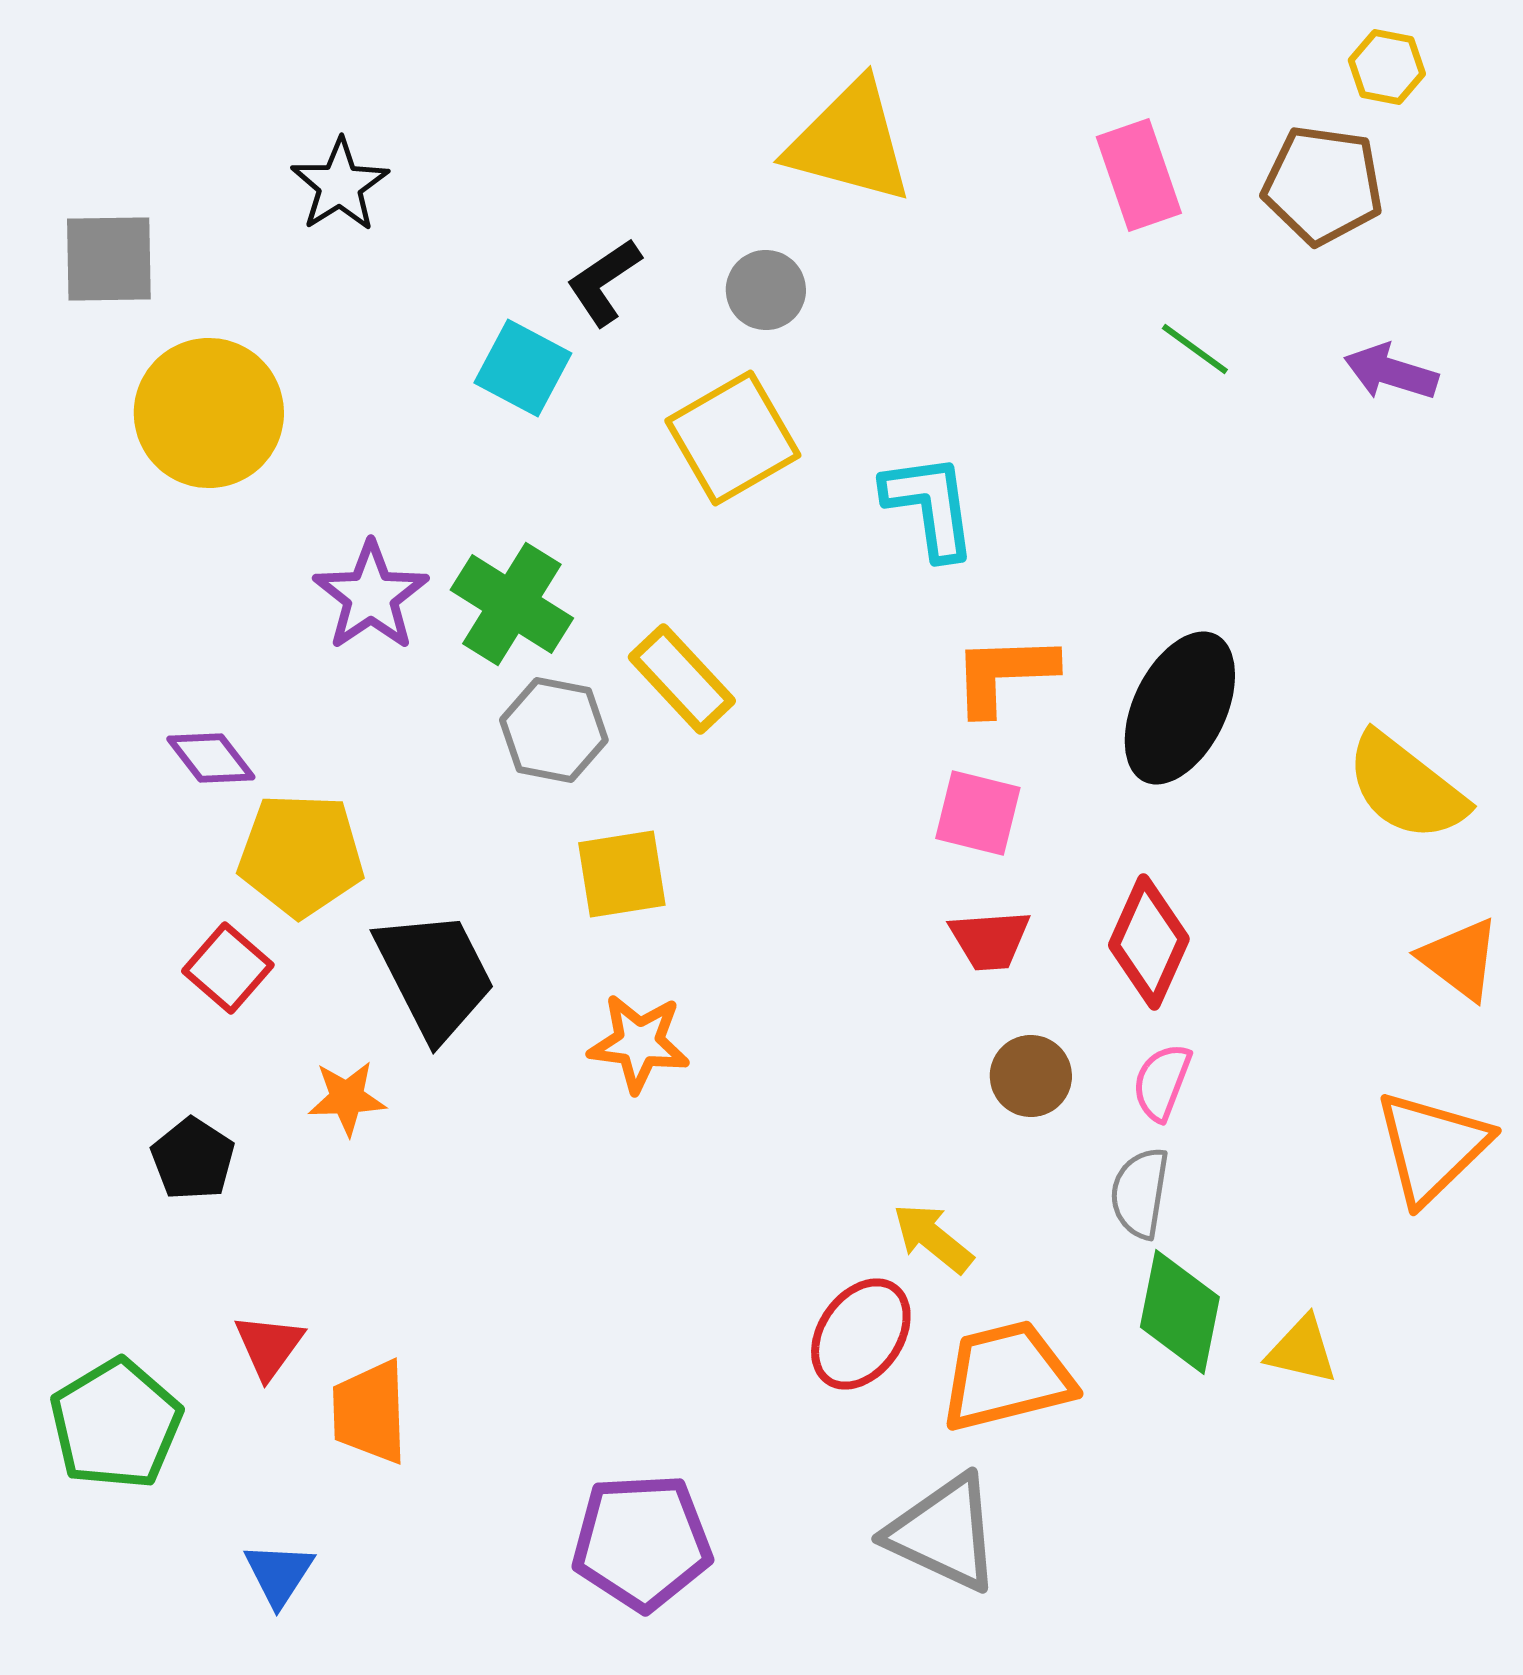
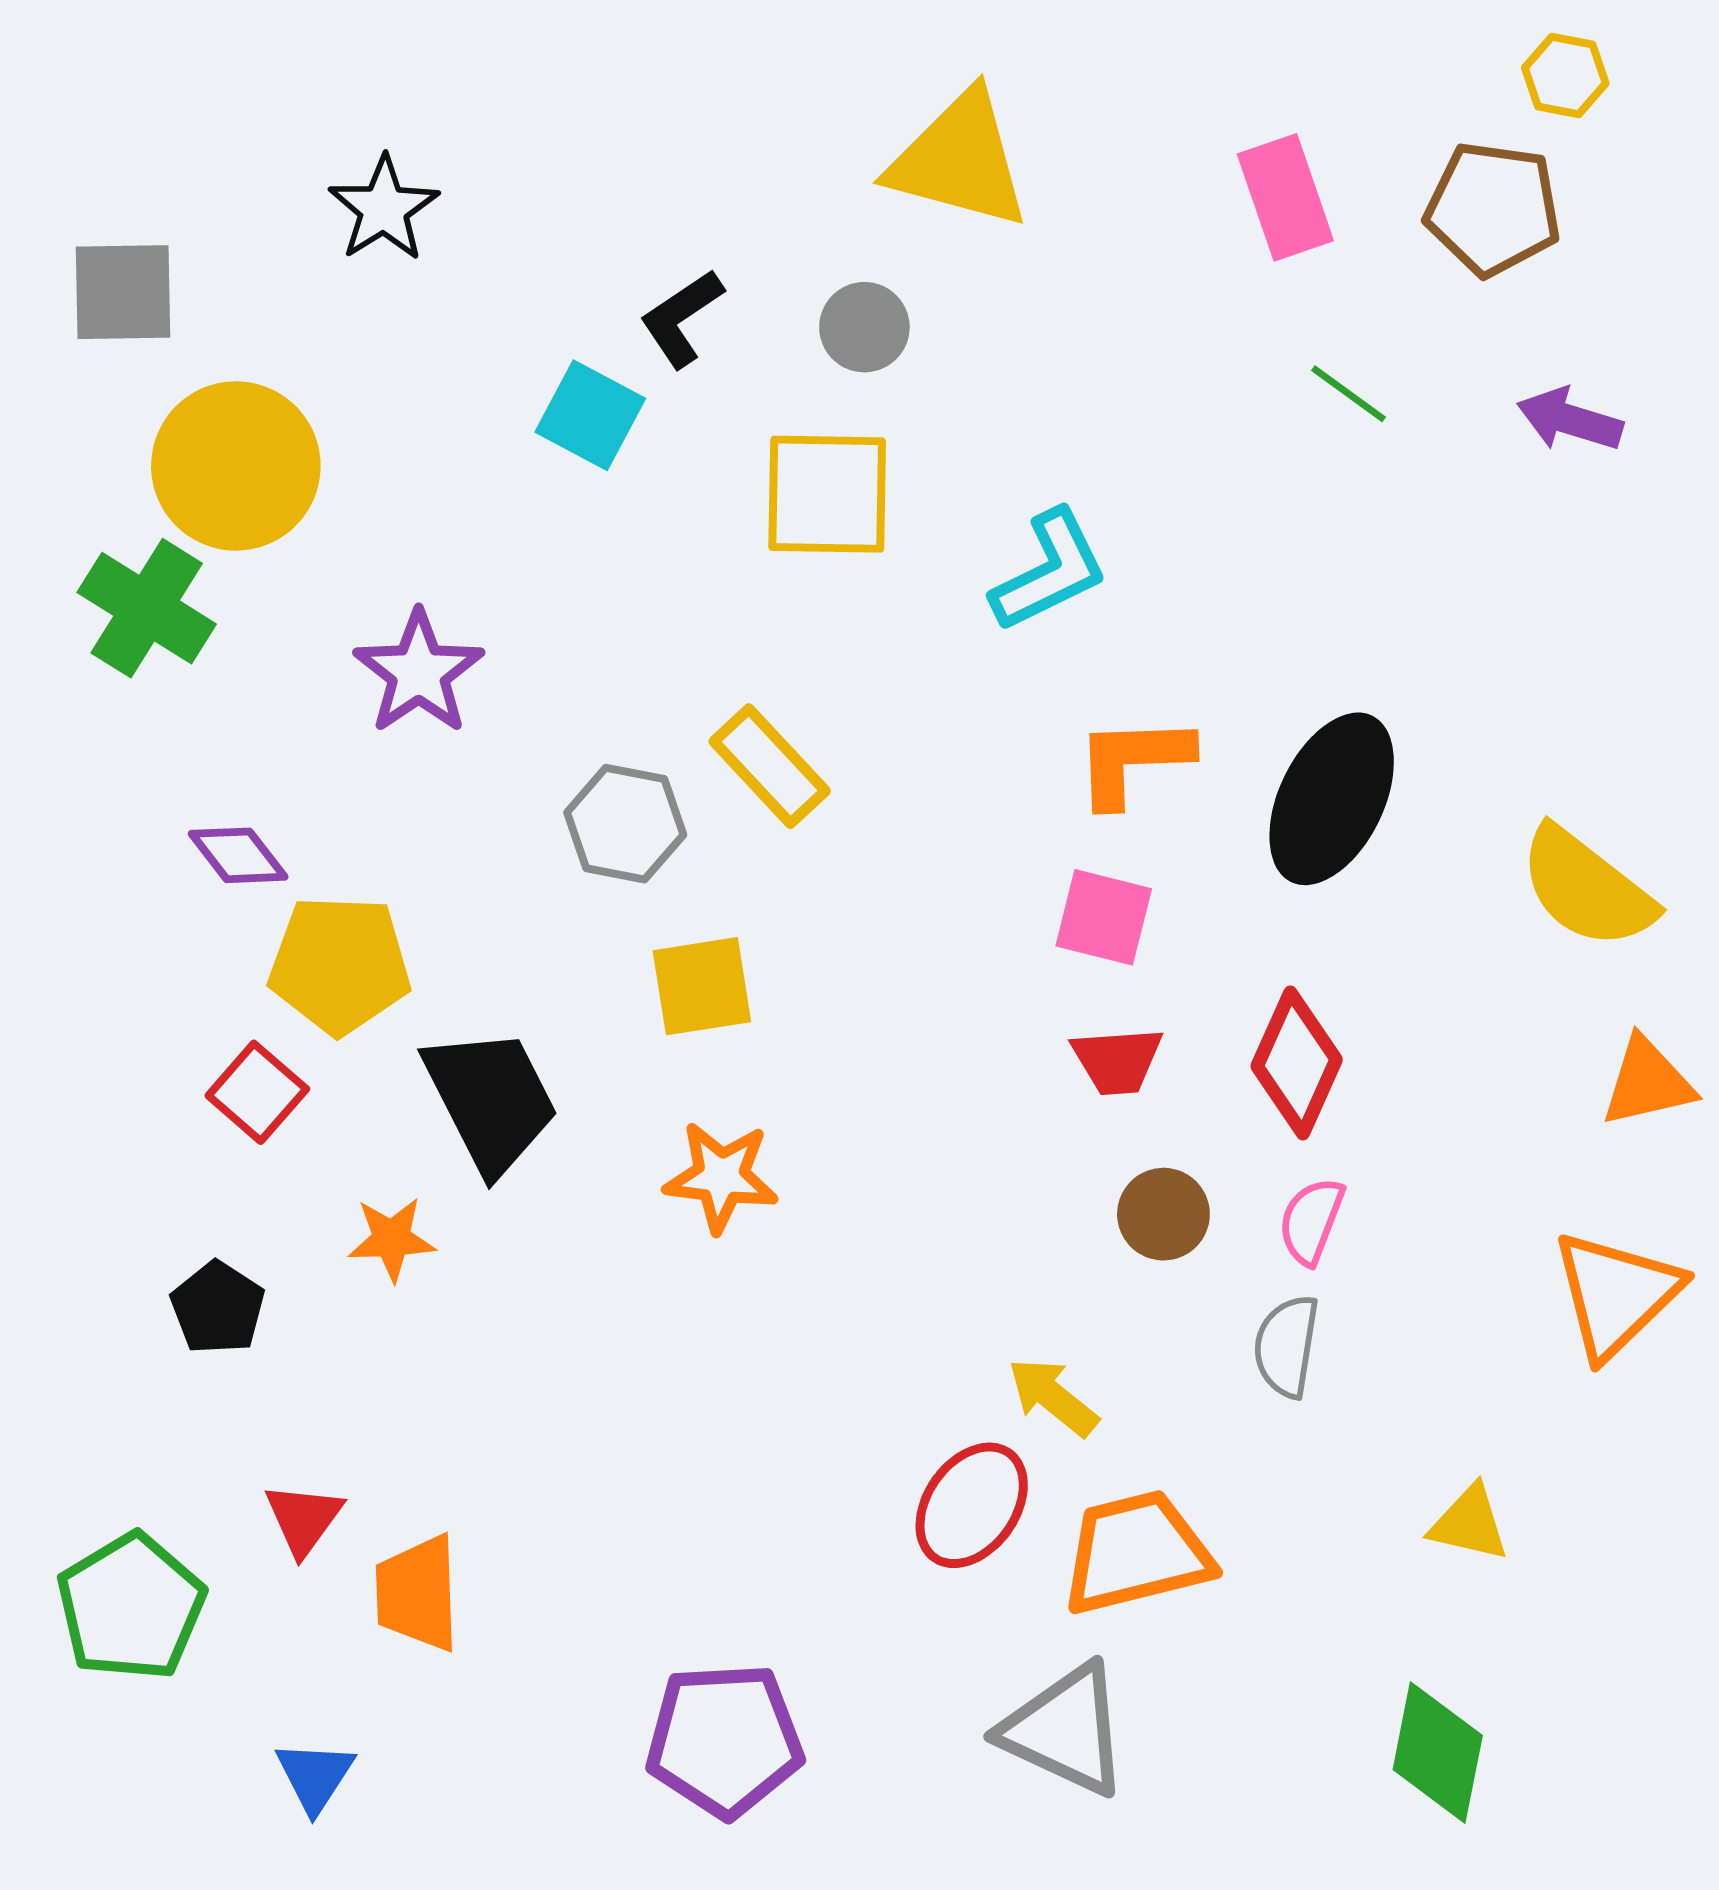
yellow square: (733, 438) -> (827, 494), turned 31
cyan L-shape: (930, 506) -> (1050, 571), turned 72
green cross: (512, 604) -> (147, 608), moved
orange triangle: (1460, 959) -> (1648, 1082), turned -50
green diamond: (1180, 1312) -> (1438, 1752), moved

